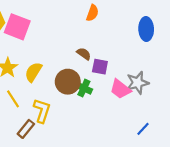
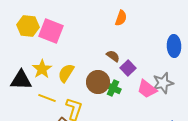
blue ellipse: (146, 29) -> (174, 46), moved
purple square: (100, 67) -> (128, 68), turned 35
yellow line: (13, 99) -> (47, 98), turned -36

